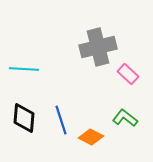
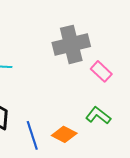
blue line: (61, 120) -> (32, 135), moved

